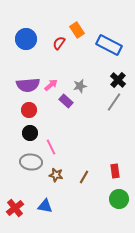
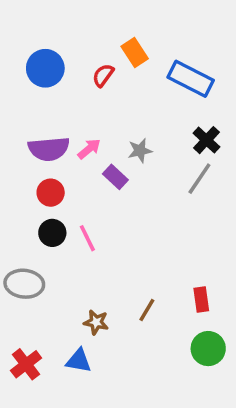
pink line: (51, 147) -> (87, 238), moved
gray ellipse: (31, 162) -> (24, 284), moved
brown star: (56, 175) -> (96, 322), moved

